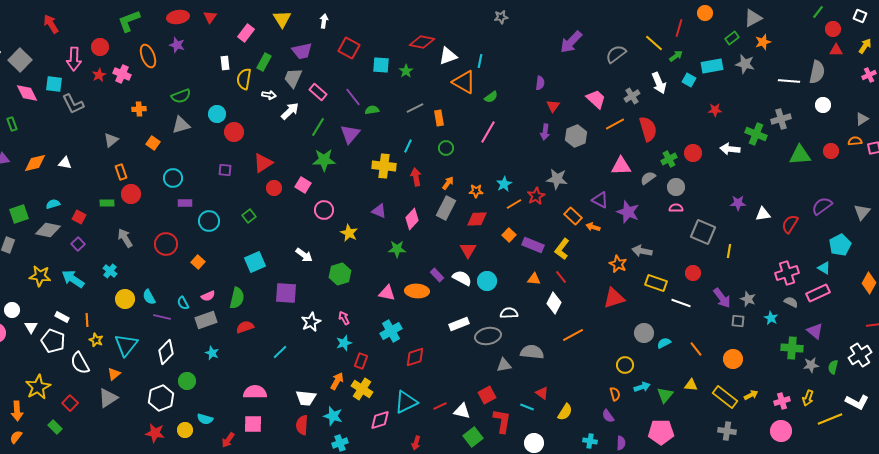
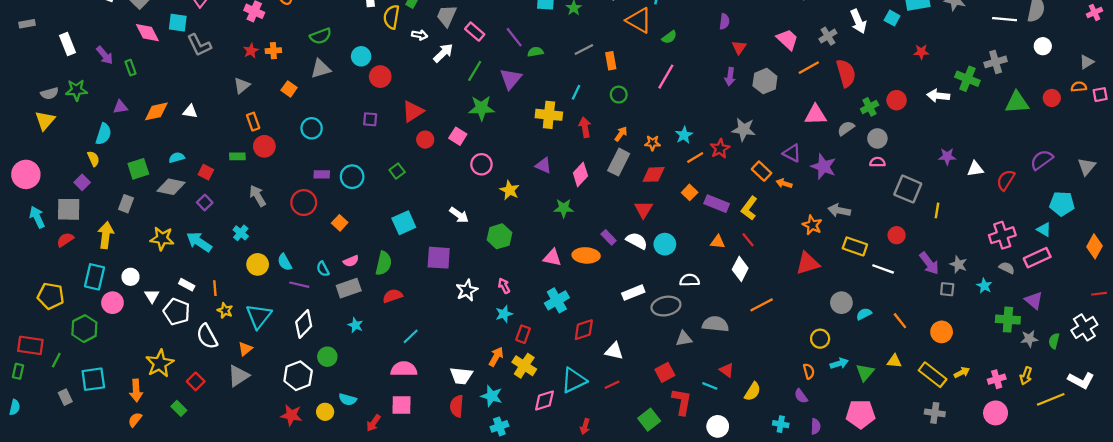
red star: (99, 75) -> (251, 51), moved
purple rectangle: (185, 203) -> (322, 174), moved
cyan pentagon: (840, 245) -> (1062, 204), turned 30
cyan line: (280, 352) -> (411, 336), moved
white triangle: (462, 411) -> (614, 351), moved

